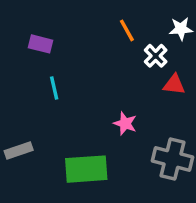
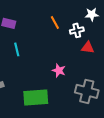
orange line: (127, 30) -> (55, 22), moved
white cross: (156, 56) -> (77, 30), turned 32

